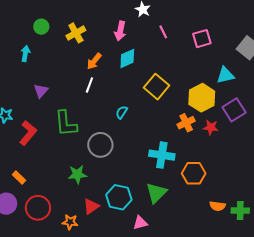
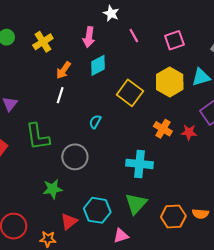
yellow hexagon: (202, 98) -> (170, 82), moved
orange cross: (186, 123) -> (163, 129), turned -30
orange hexagon: (194, 173) -> (173, 216), moved

